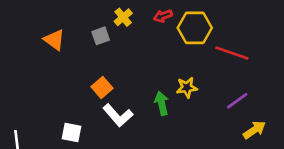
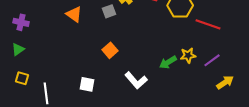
yellow star: (187, 87) -> (188, 55), moved
green arrow: (162, 103) -> (168, 62), moved, turned -108
white L-shape: (118, 115) -> (136, 80), moved

